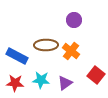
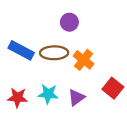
purple circle: (74, 20) -> (69, 22), moved
blue rectangle: (17, 56) -> (21, 50), moved

